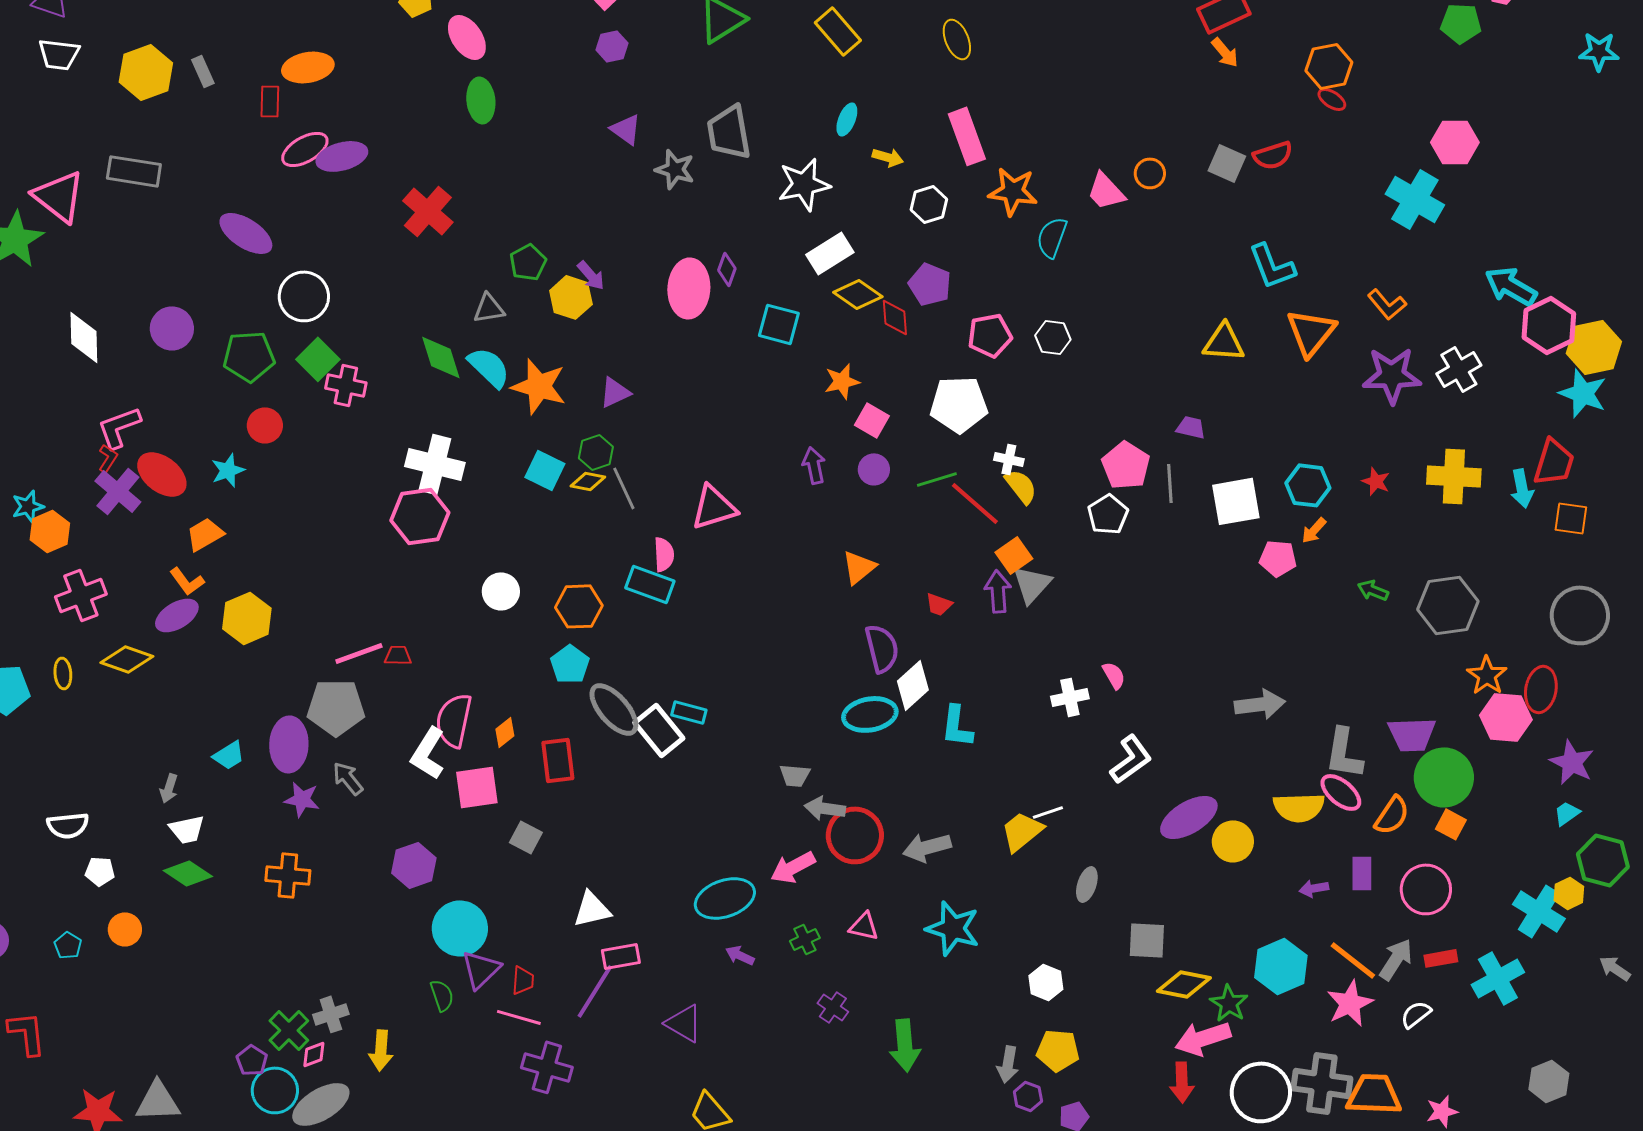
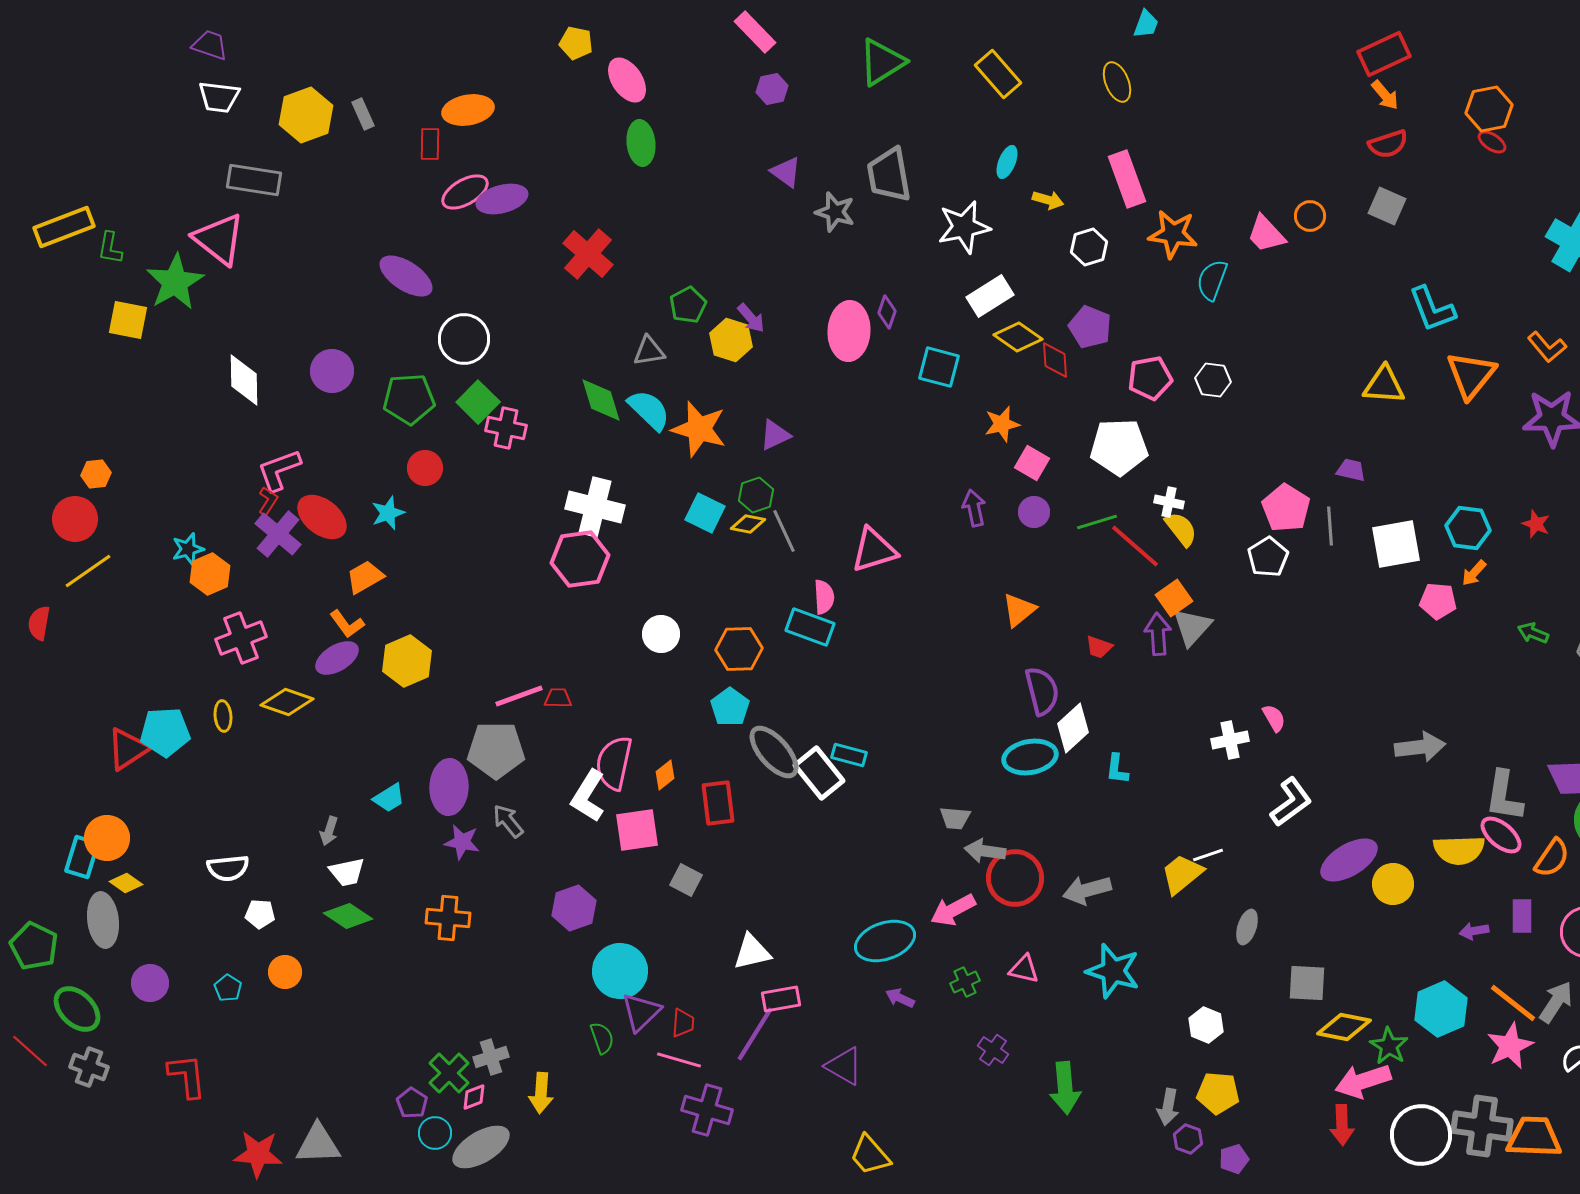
red semicircle: (1273, 155) -> (1388, 144), moved
gray rectangle: (134, 171) -> (254, 180), moved
cyan L-shape: (957, 726) -> (1117, 769), size x0.7
cyan circle: (275, 1090) -> (435, 1133), size x0.7

